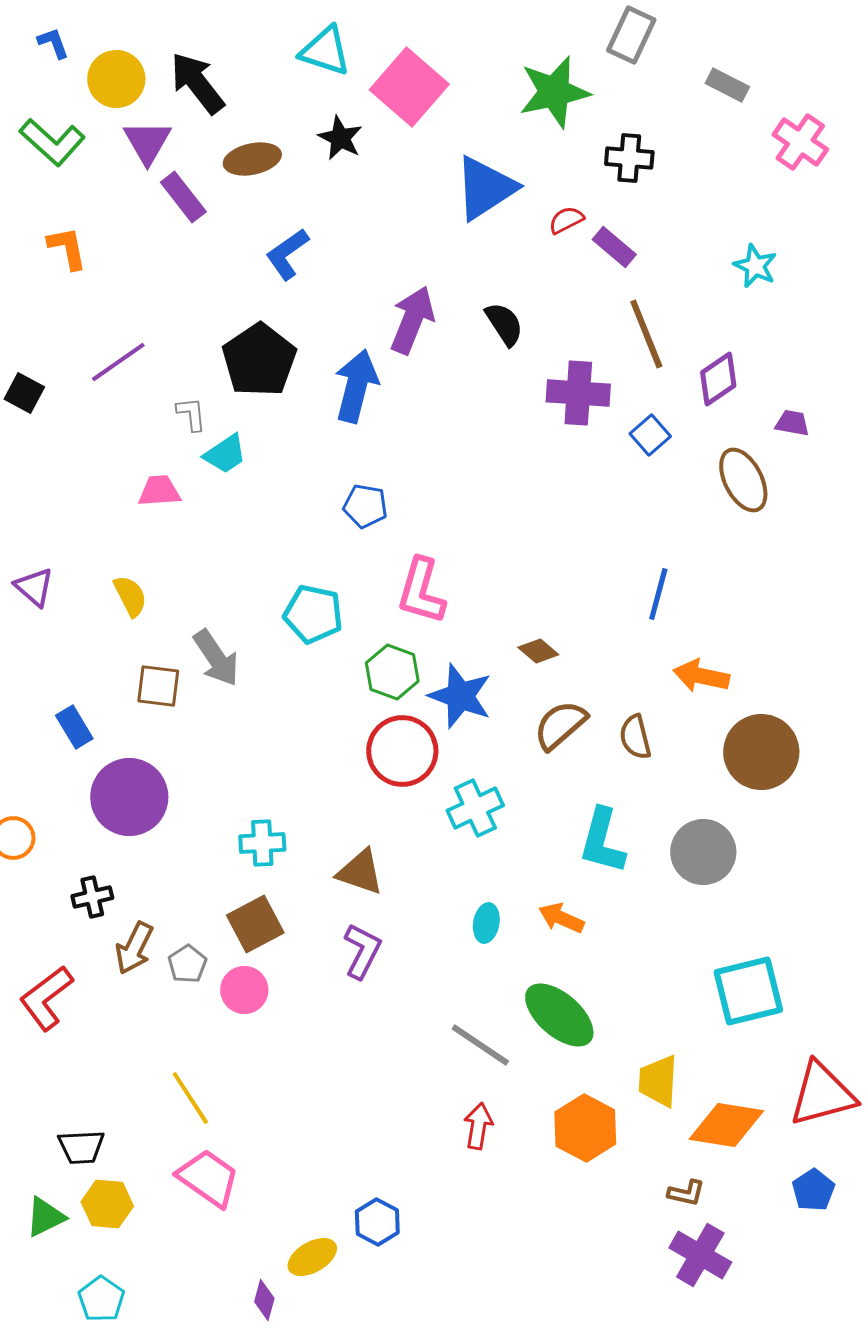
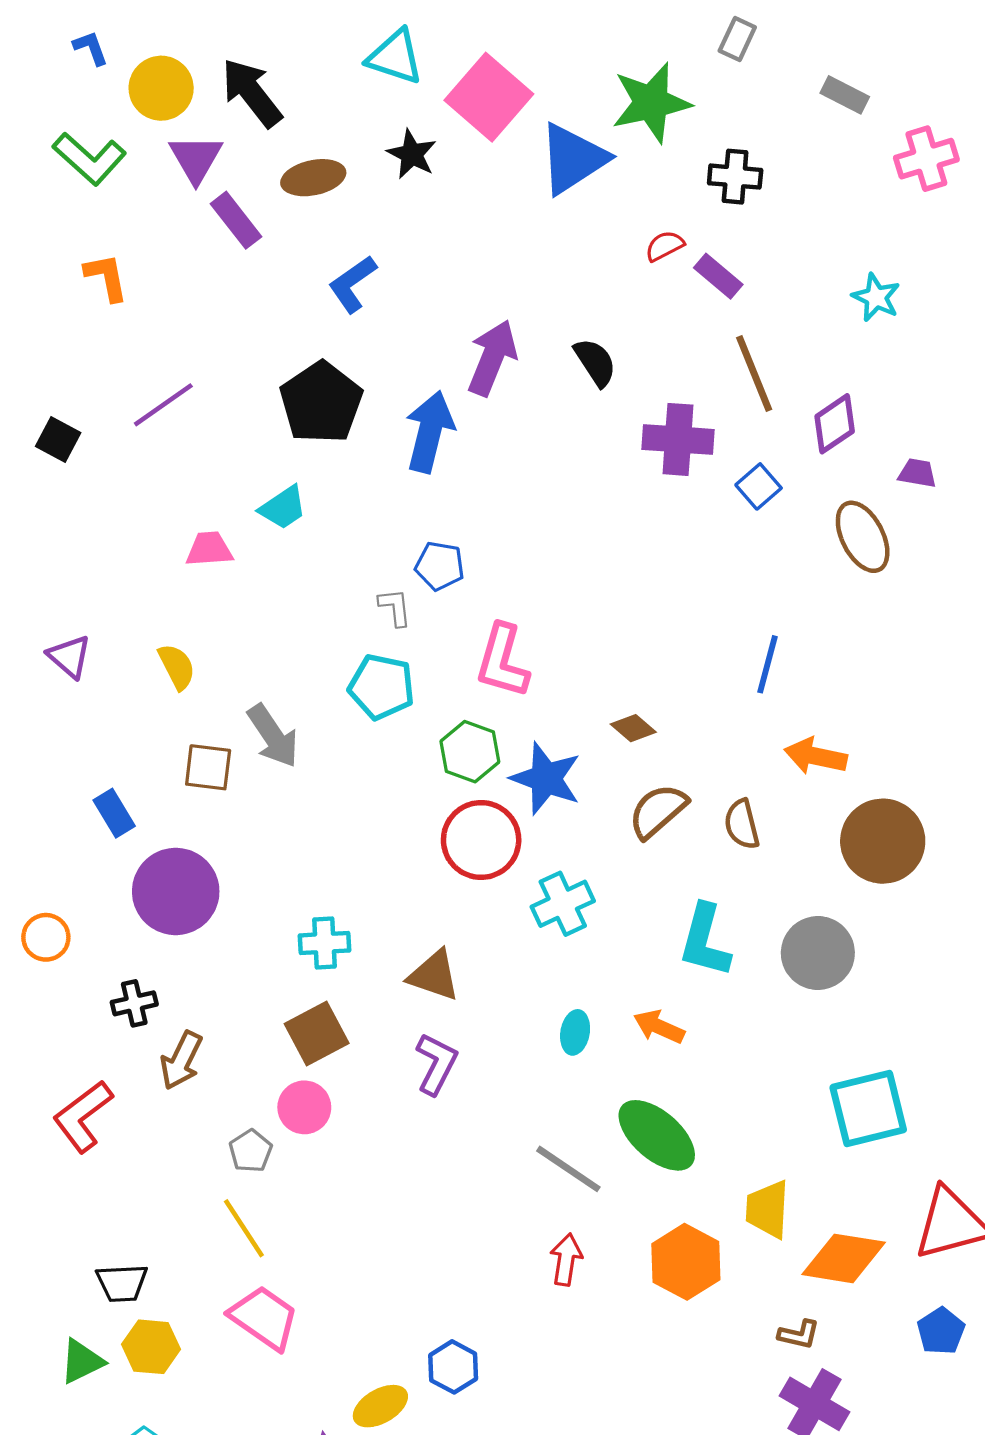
gray rectangle: (631, 35) -> (737, 39), size x0.7
pink cross: (800, 142) -> (926, 159), turned 38
blue triangle: (485, 188) -> (573, 159), moved
gray L-shape: (191, 414) -> (395, 607), moved
gray pentagon: (187, 964) -> (251, 1151), moved

